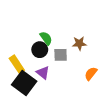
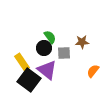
purple triangle: (43, 73) -> (47, 70), size x1.5

